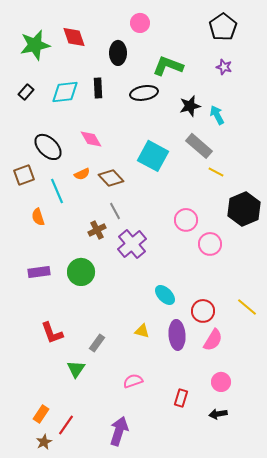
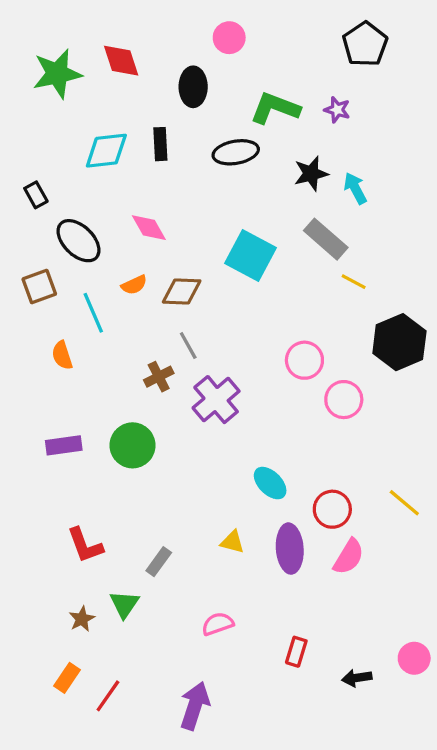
purple star: (224, 67) -> (337, 110), moved
black rectangle: (26, 92) -> (36, 195), moved, turned -70
brown diamond: (111, 178) -> (182, 291), turned -45
pink circle: (221, 382) -> (414, 658), moved
brown star: (44, 442) -> (82, 619), moved

